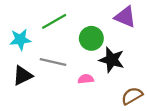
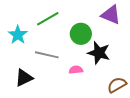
cyan star: (20, 39) -> (18, 35), turned -30
black triangle: (23, 76) -> (24, 78), moved

